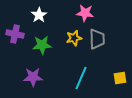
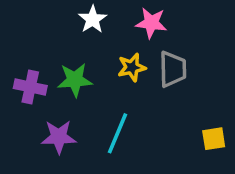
white star: (39, 15) -> (93, 19), moved
purple cross: (15, 34) -> (30, 87), moved
cyan line: (81, 78) -> (118, 133), moved

